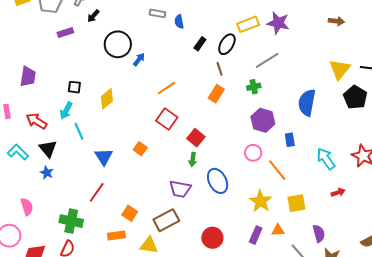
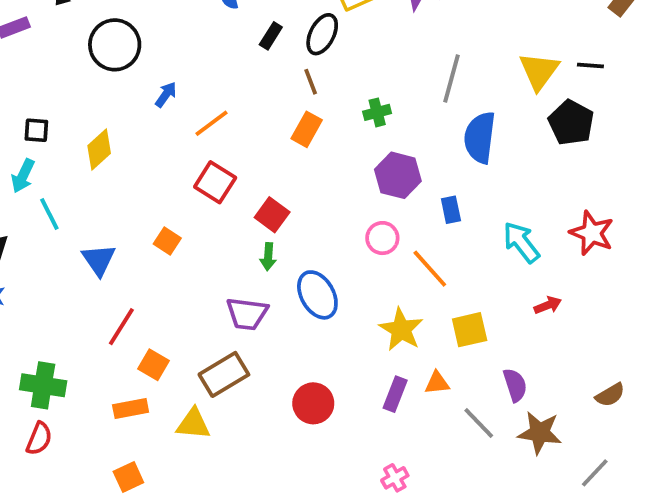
blue arrow: (139, 59) -> (166, 95), moved
gray line: (267, 60) -> (451, 78), moved, turned -40
red line: (97, 192) -> (121, 327), moved

